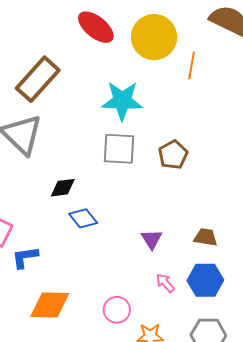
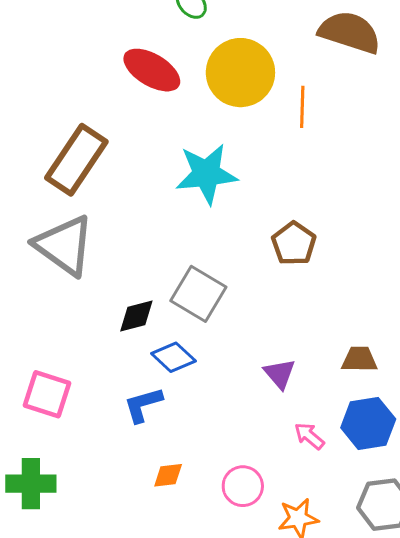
gray square: (119, 149) -> (198, 294), moved, turned 36
blue L-shape: (25, 257) -> (143, 405), moved
orange diamond: (50, 305) -> (168, 475), moved, size x0.5

